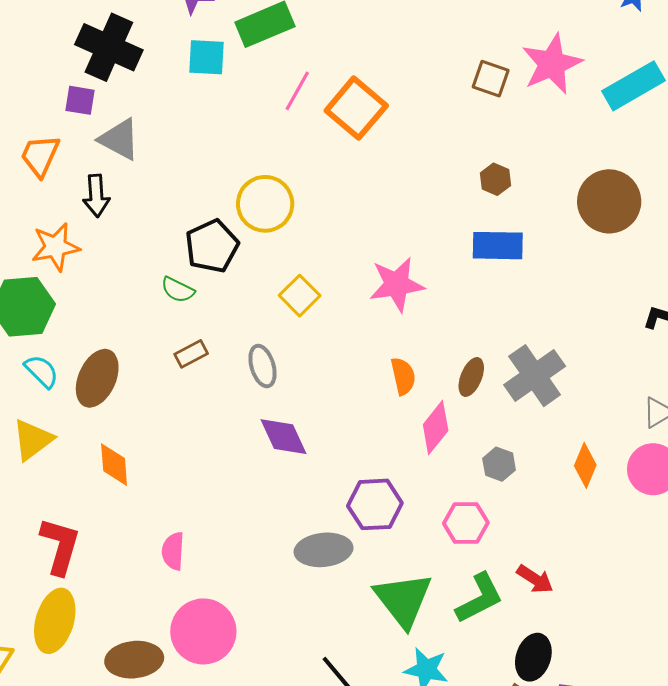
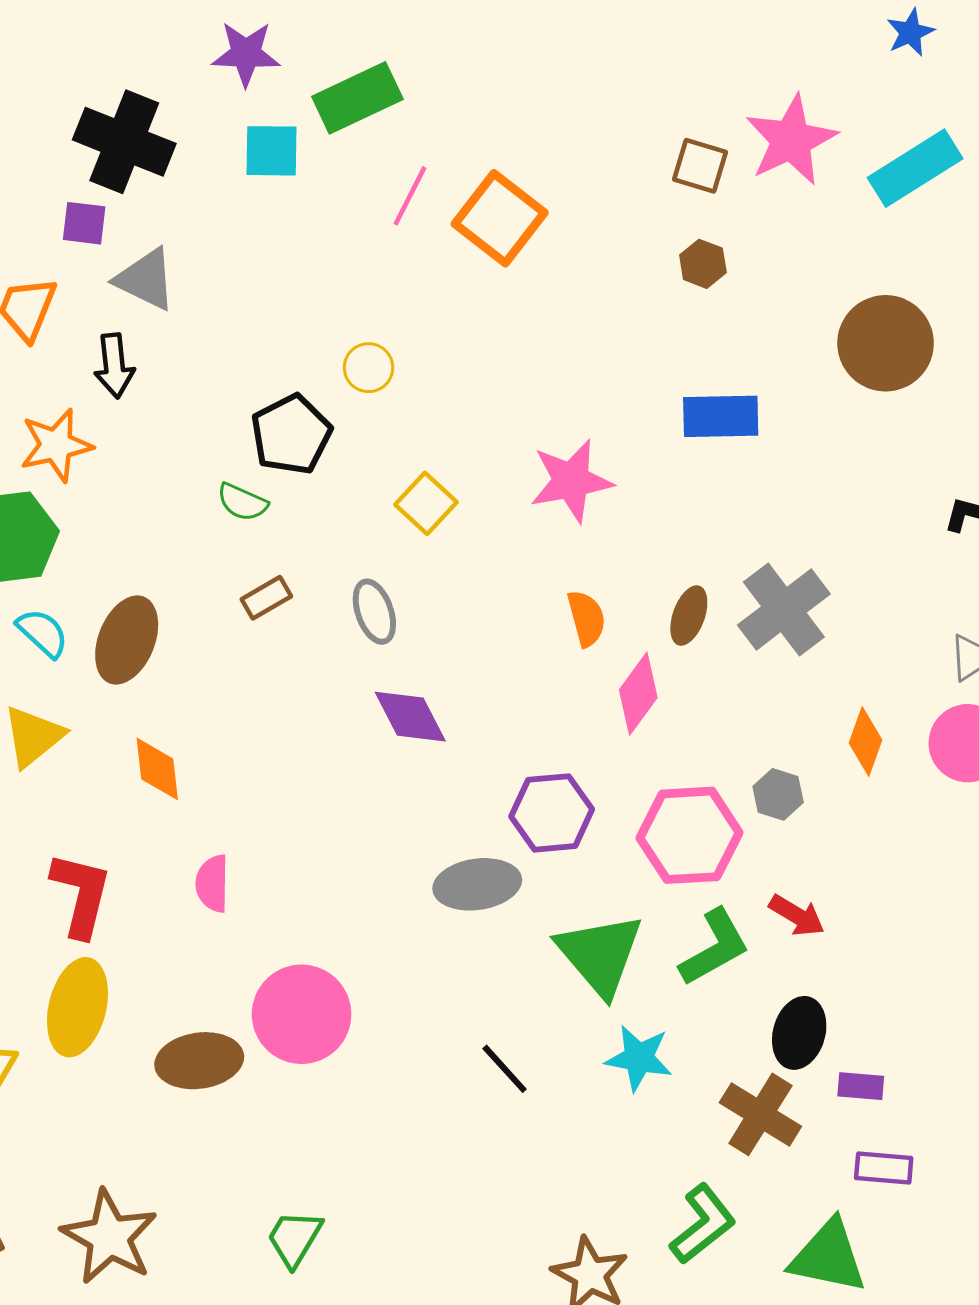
brown hexagon: (495, 179) -> (703, 264), moved
yellow circle: (265, 204) -> (369, 368), size x0.6
gray hexagon: (499, 464) -> (778, 794), moved
pink hexagon: (466, 523) -> (689, 835), size x1.5
pink semicircle: (173, 551) -> (212, 884), moved

